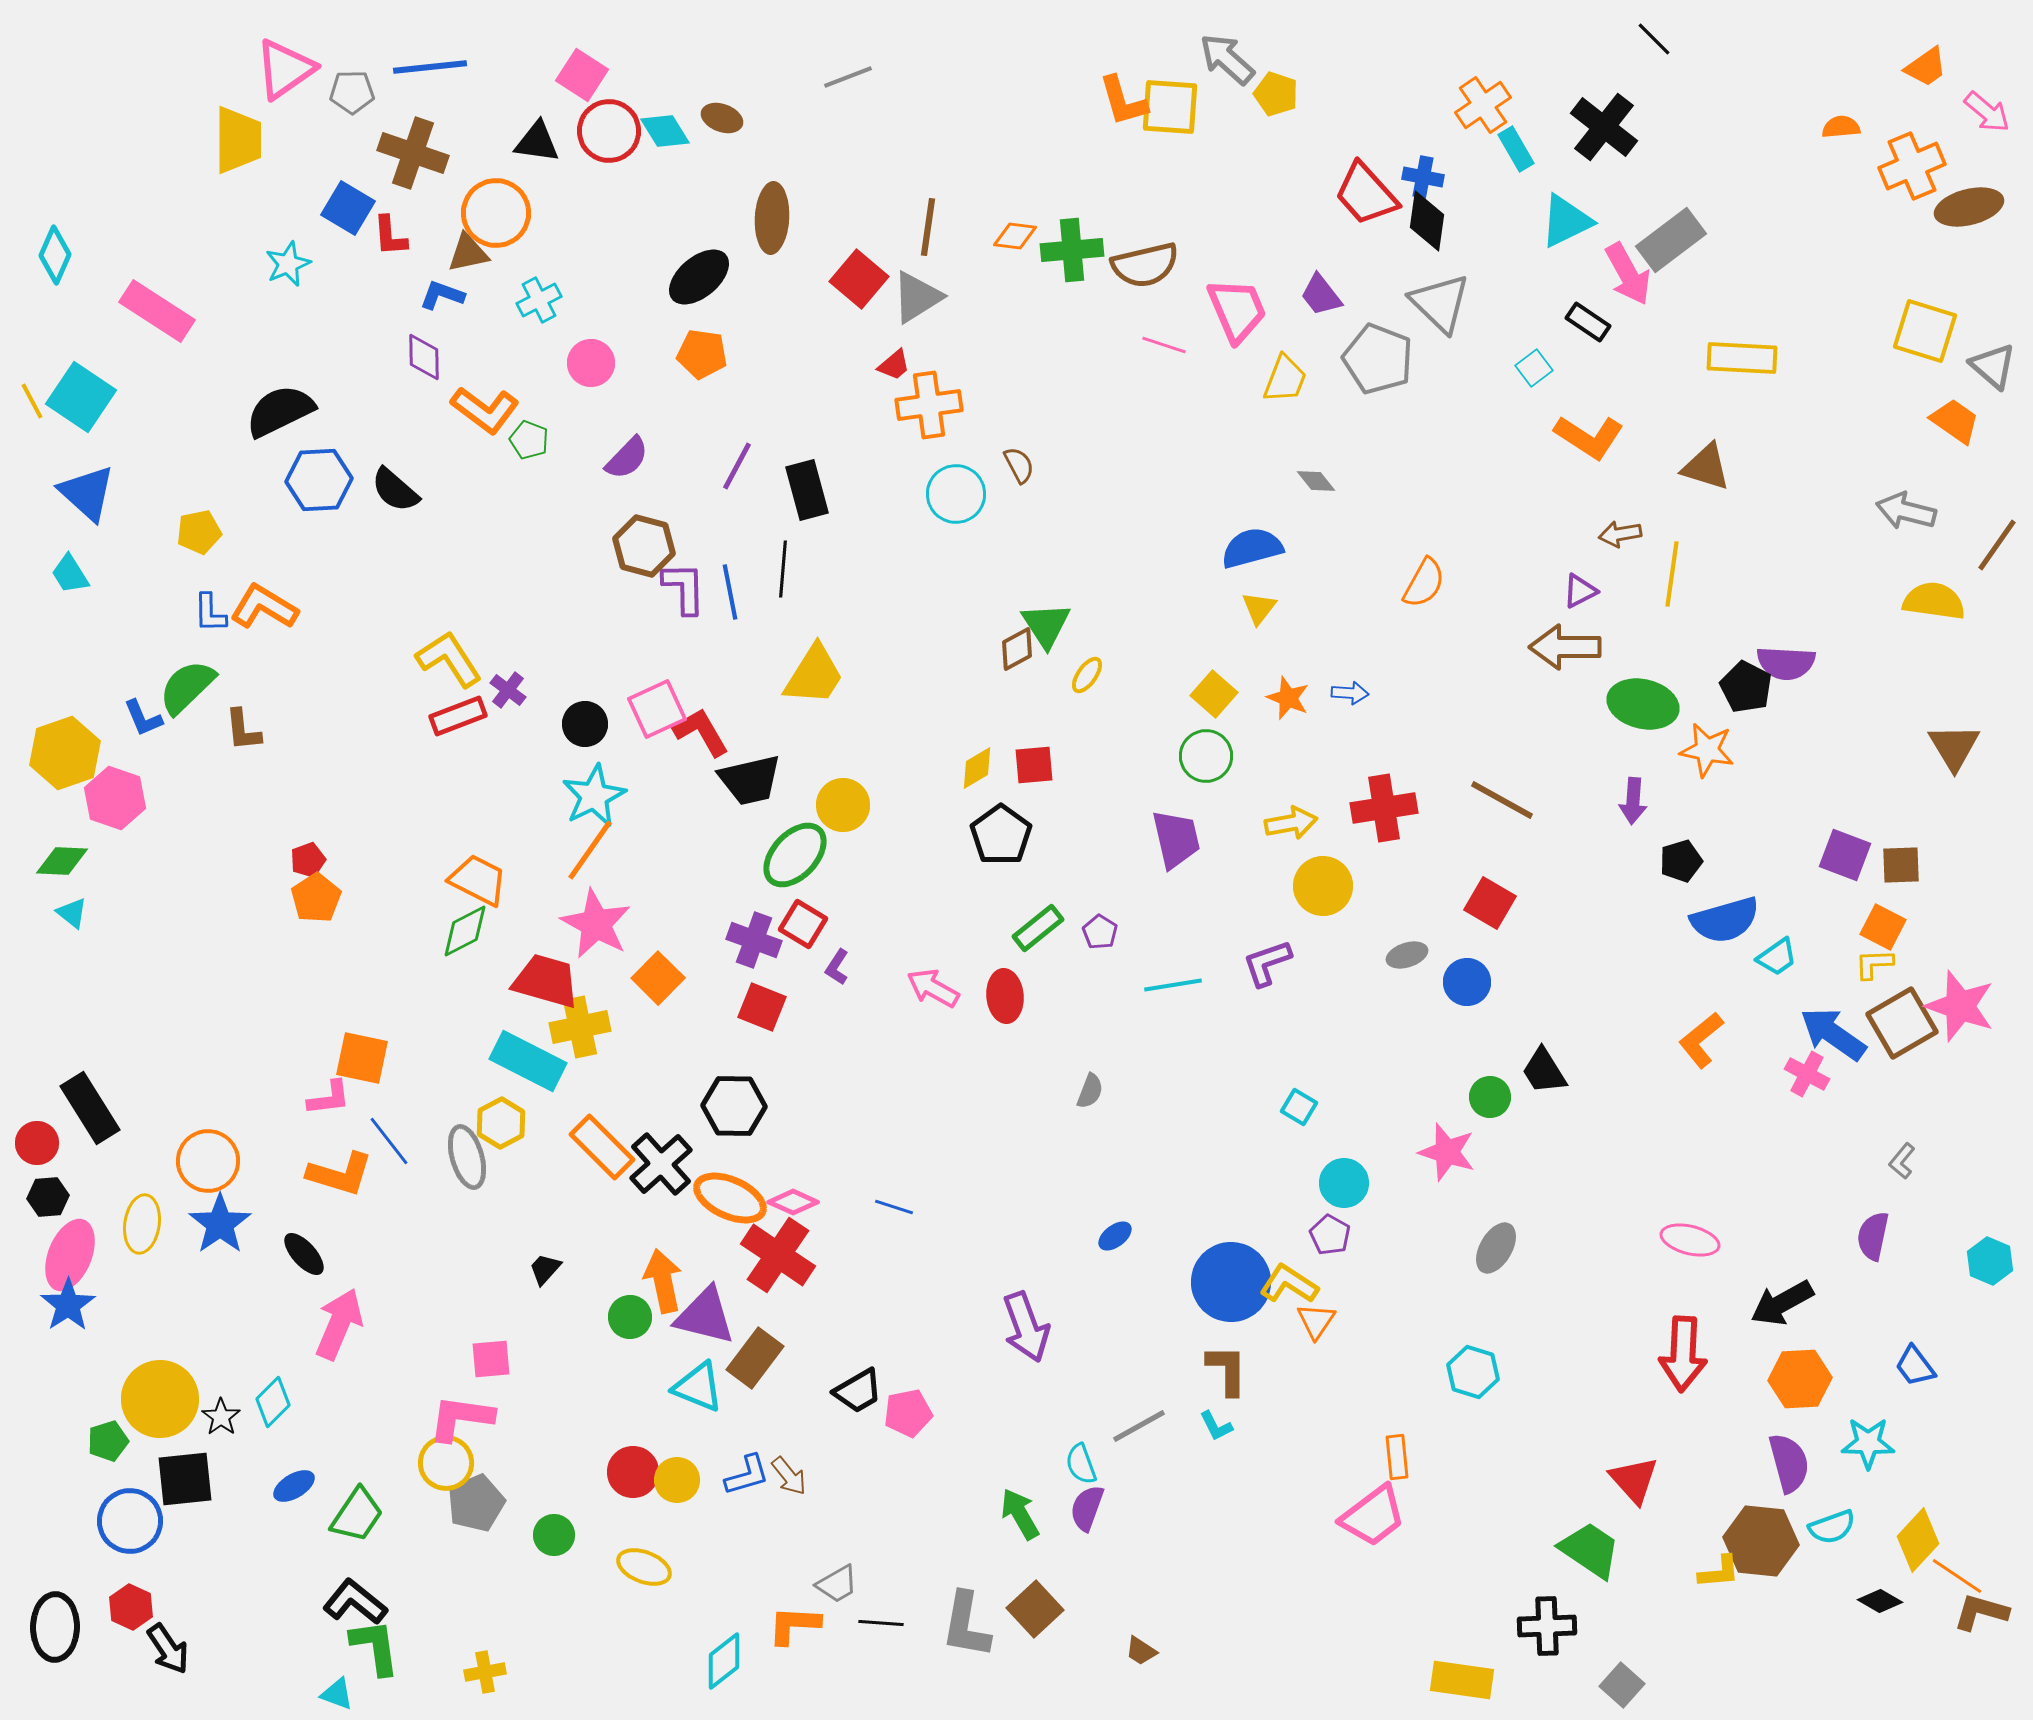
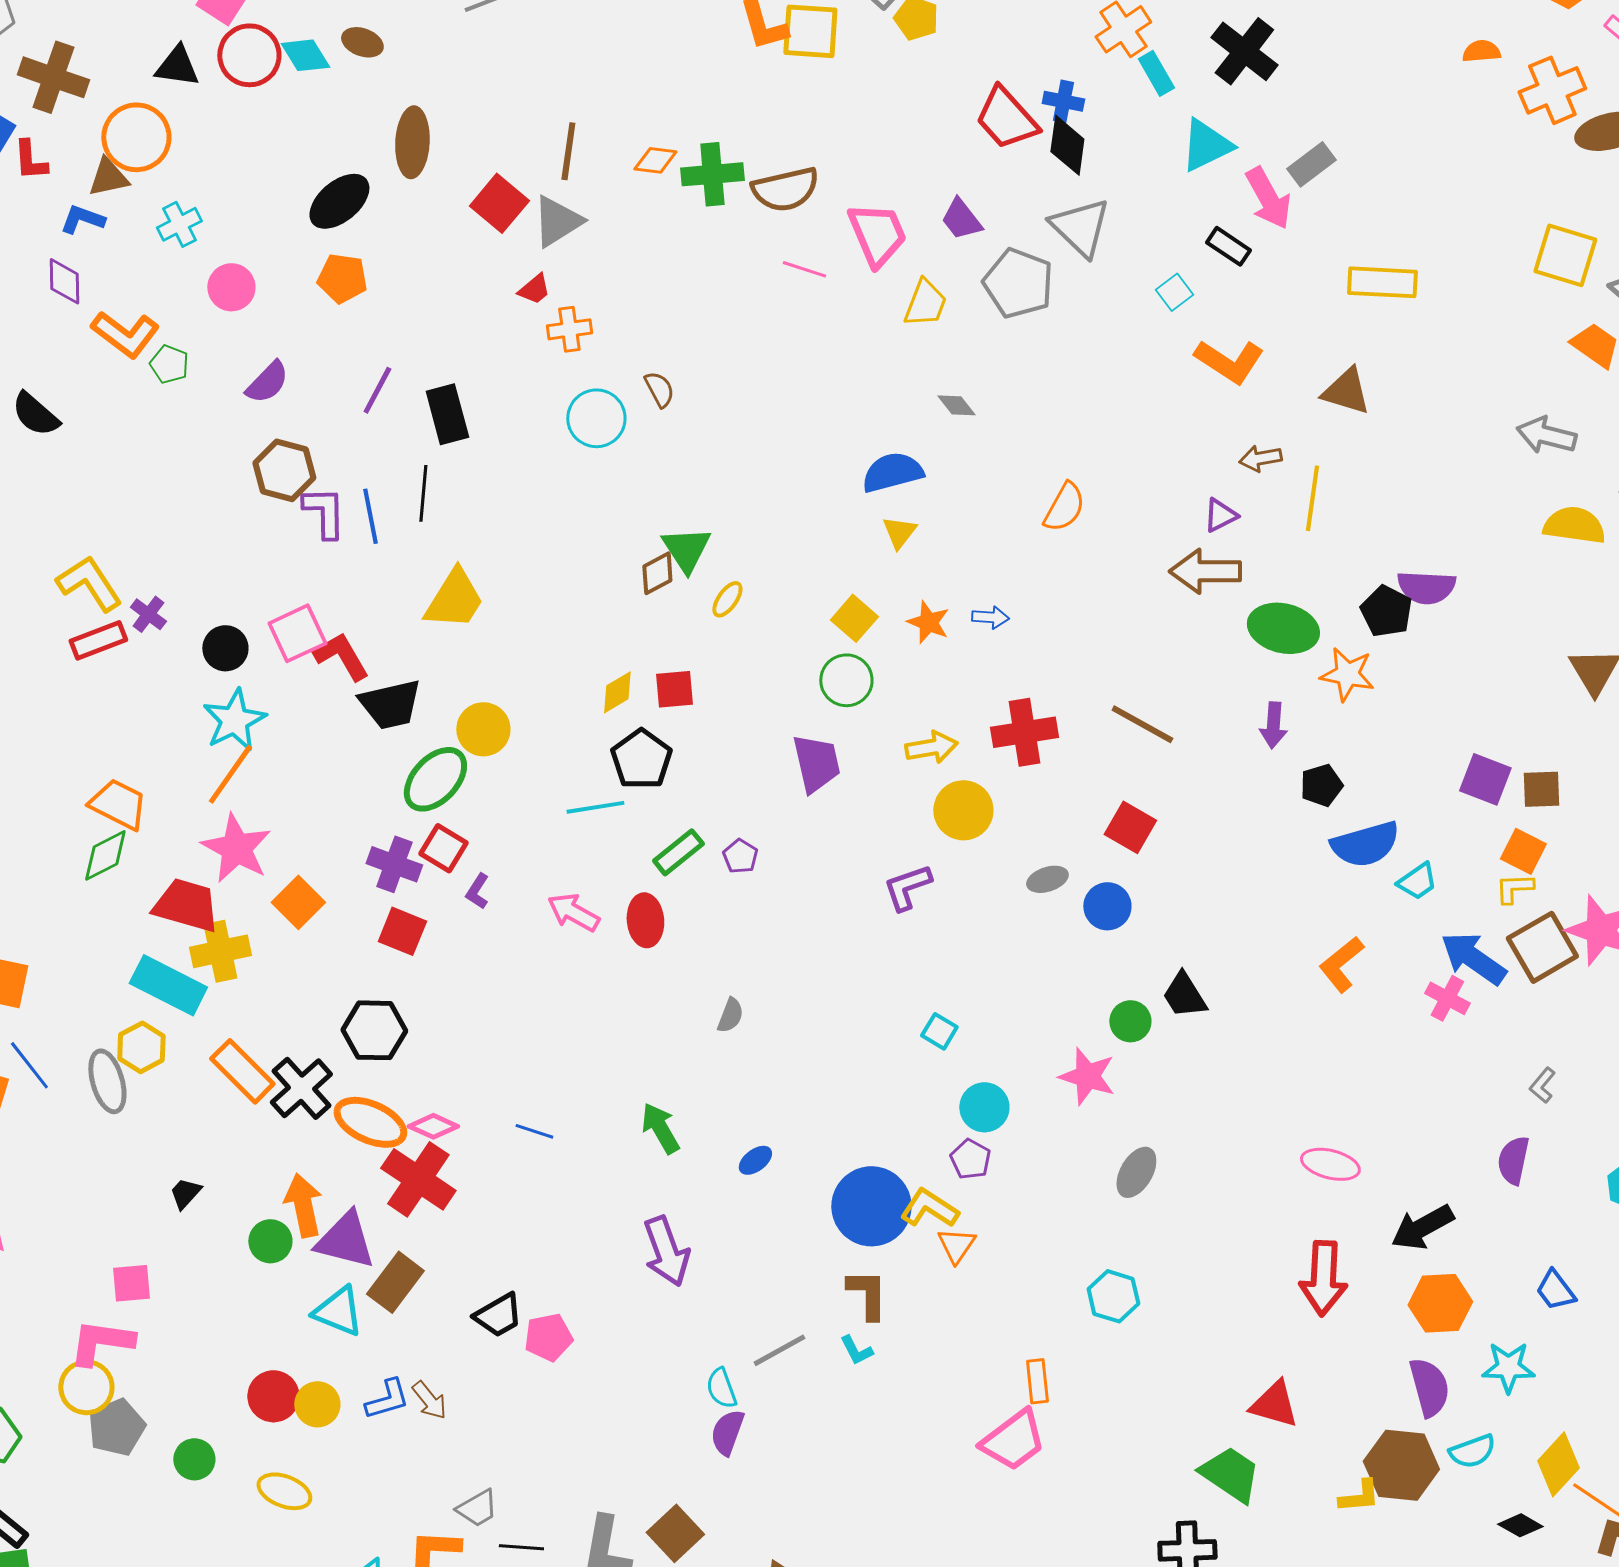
gray rectangle: (1671, 240) -> (1311, 164), size x0.7
orange cross: (929, 405) -> (569, 329), size x0.7
cyan line: (1173, 985) -> (595, 807), moved
red triangle: (1634, 1480) -> (1274, 1404), turned -32
green arrow: (1020, 1514) -> (660, 1128), moved

